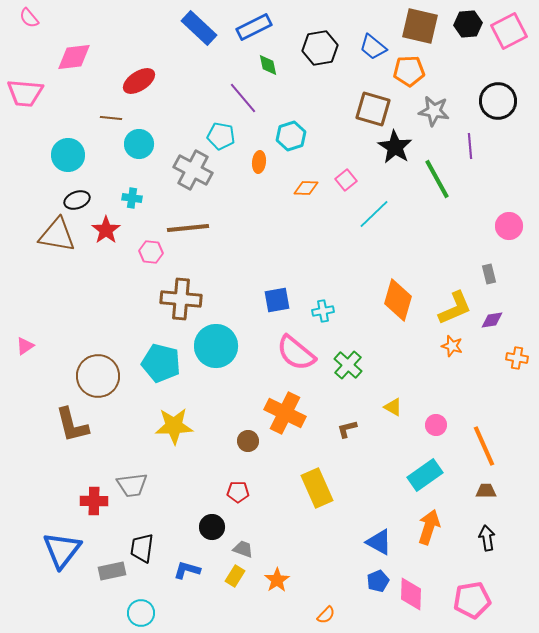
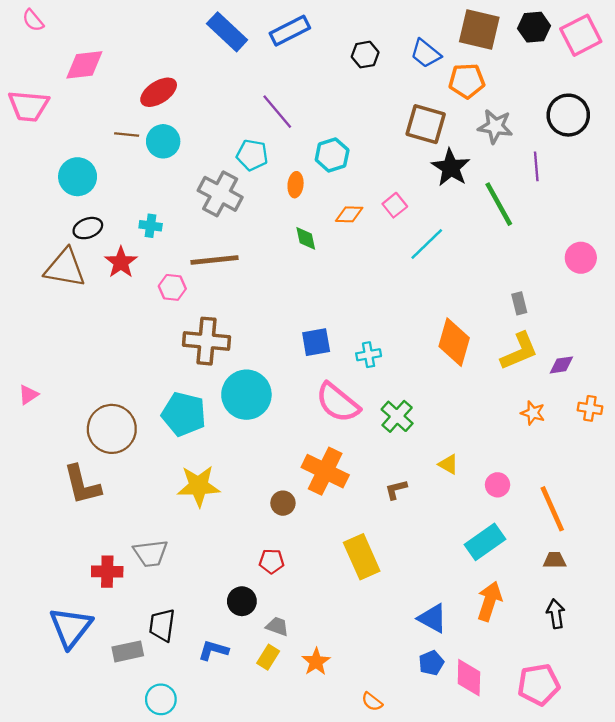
black hexagon: (320, 48) -> (365, 55), size x0.7
green diamond: (268, 65) -> (306, 238), moved
cyan circle: (139, 144) -> (163, 141), moved
gray rectangle: (489, 274) -> (519, 303), moved
orange star: (452, 346) -> (533, 413), moved
orange semicircle: (326, 615) -> (372, 702), turned 84

